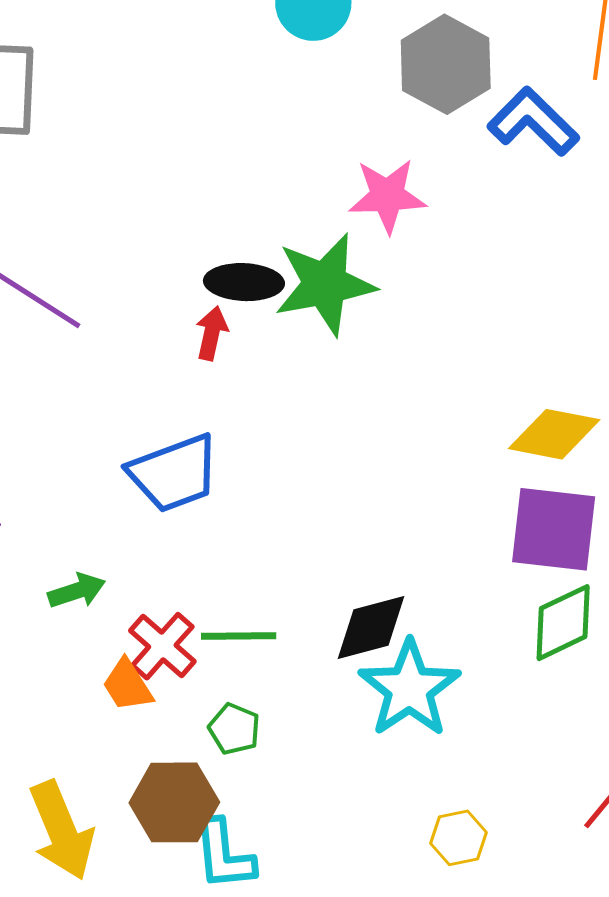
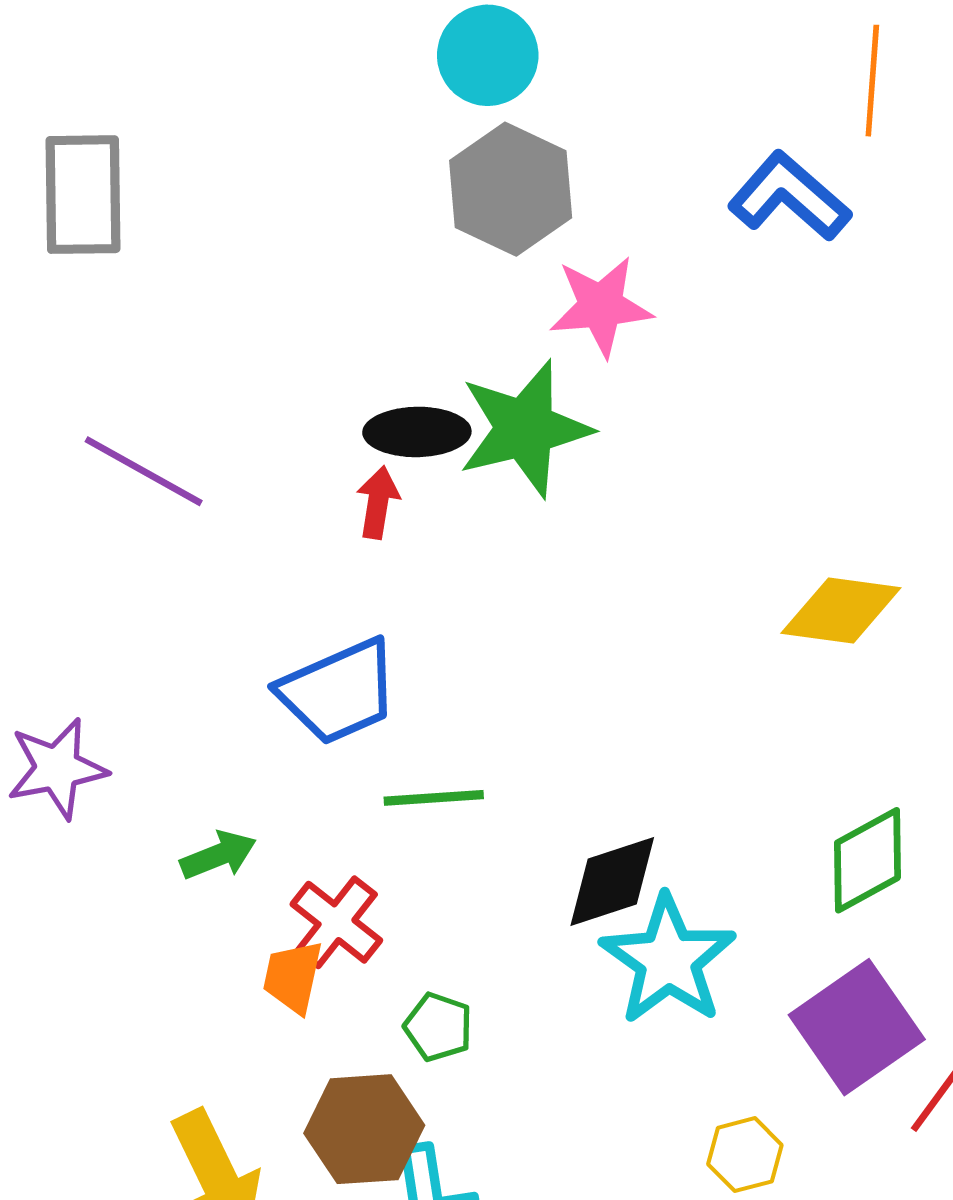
gray hexagon: (446, 64) -> (511, 189), moved
purple square: (554, 529) -> (857, 1027), moved, turned -38
green line: (239, 636) -> (434, 798), moved
orange trapezoid: (127, 685) -> (293, 977), turned 48

